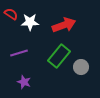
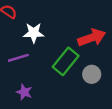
white star: (30, 22) -> (34, 33), moved
red arrow: (64, 25) -> (92, 38), moved

